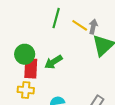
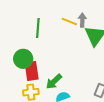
green line: (56, 18) -> (38, 28), moved
green arrow: (53, 62) -> (54, 82), moved

